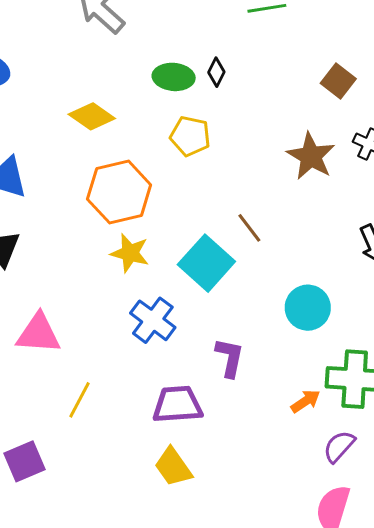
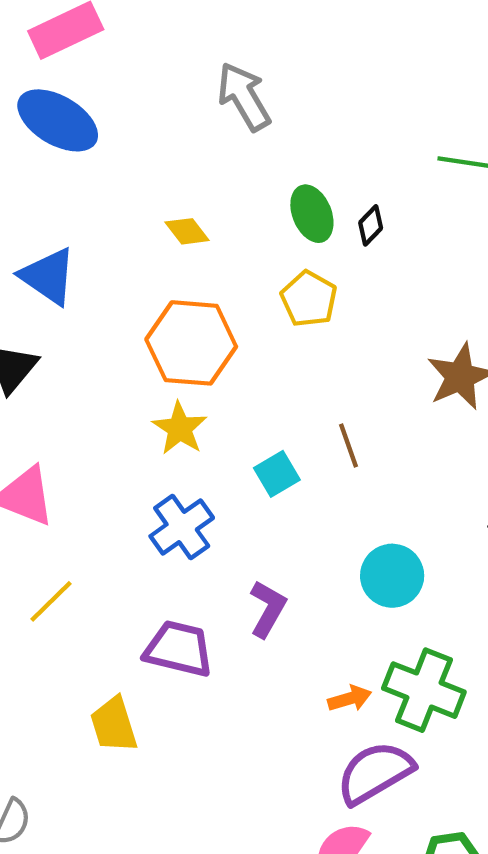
green ellipse: (174, 77) -> (312, 214), turned 45
yellow diamond: (92, 116) -> (187, 231), size x0.7
cyan square: (206, 263) -> (277, 474), size x0.6
purple semicircle: (339, 446) -> (375, 773), size x1.6
yellow trapezoid: (173, 467) -> (114, 725), moved

